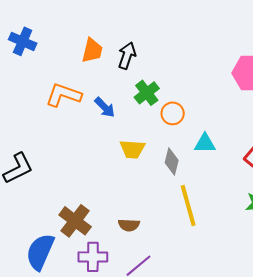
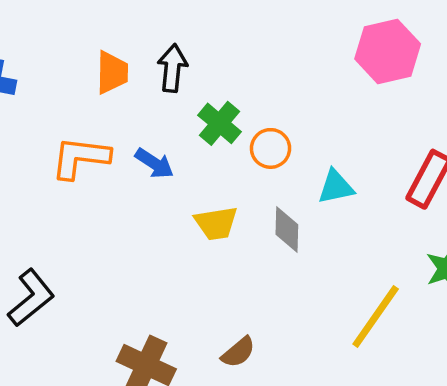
yellow line: (188, 206) -> (376, 317), moved, turned 63
brown semicircle: (129, 225) -> (238, 352), turned -30

